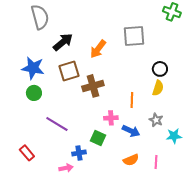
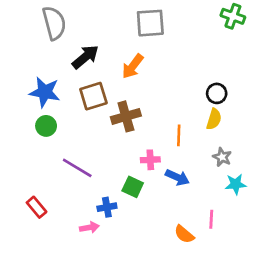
gray square: (134, 36) -> (150, 23), moved
gray star: (156, 120) -> (222, 157), moved
orange semicircle: (131, 160) -> (184, 234), moved, turned 63

